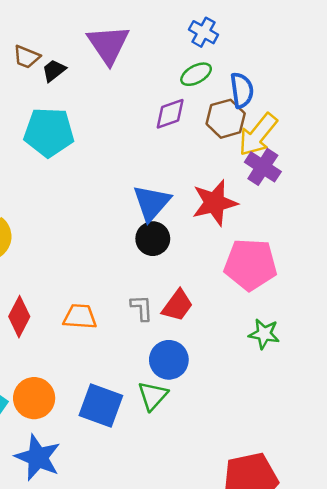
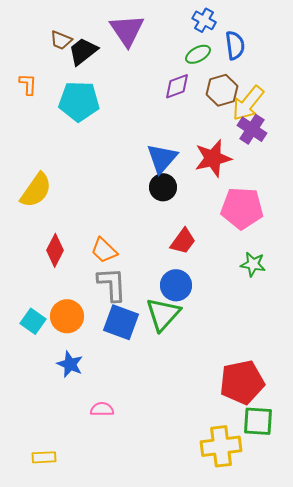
black trapezoid: (54, 70) -> (83, 51), size x1.5
blue semicircle: (242, 90) -> (235, 45), moved
gray L-shape: (142, 308) -> (112, 284), moved, size x1.6
orange trapezoid: (80, 317) -> (104, 250), turned -140
green triangle: (153, 396) -> (163, 314), size x1.4
blue star: (38, 457) -> (70, 364), size x0.7

